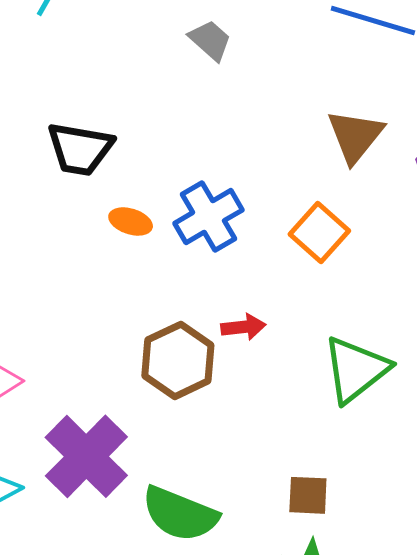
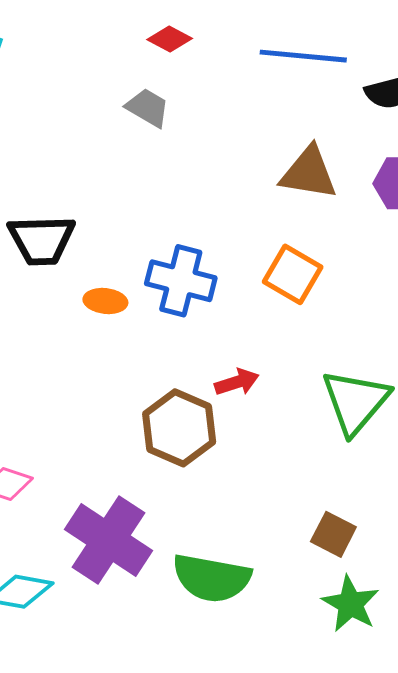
brown triangle: (355, 136) -> (309, 173), turned -48
blue cross: (209, 217) -> (181, 281), turned -34
brown square: (308, 495) -> (333, 534), turned 36

